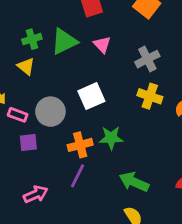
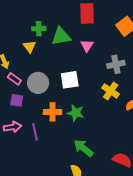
purple line: (78, 176) -> (35, 132), moved, turned -54
pink arrow: (36, 194) -> (12, 127), moved

